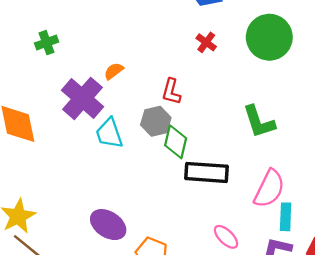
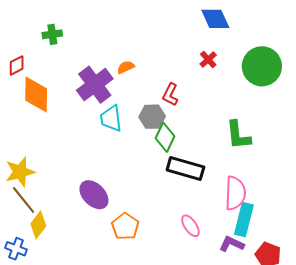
green cross: (47, 43) -> (52, 34), moved
pink semicircle: (269, 189) -> (235, 193), turned -36
cyan rectangle: (286, 217) -> (244, 220), size x1.4

